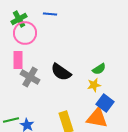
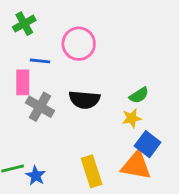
blue line: (50, 14) -> (40, 61), moved
pink circle: (25, 33) -> (79, 44), moved
black semicircle: (61, 72) -> (84, 100), turned -30

